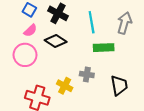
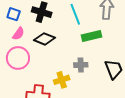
yellow cross: (65, 86) -> (62, 80), turned -35

